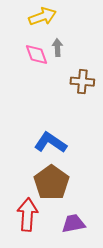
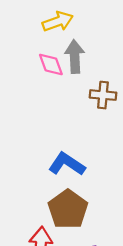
gray arrow: (57, 48) -> (75, 57), size x1.6

